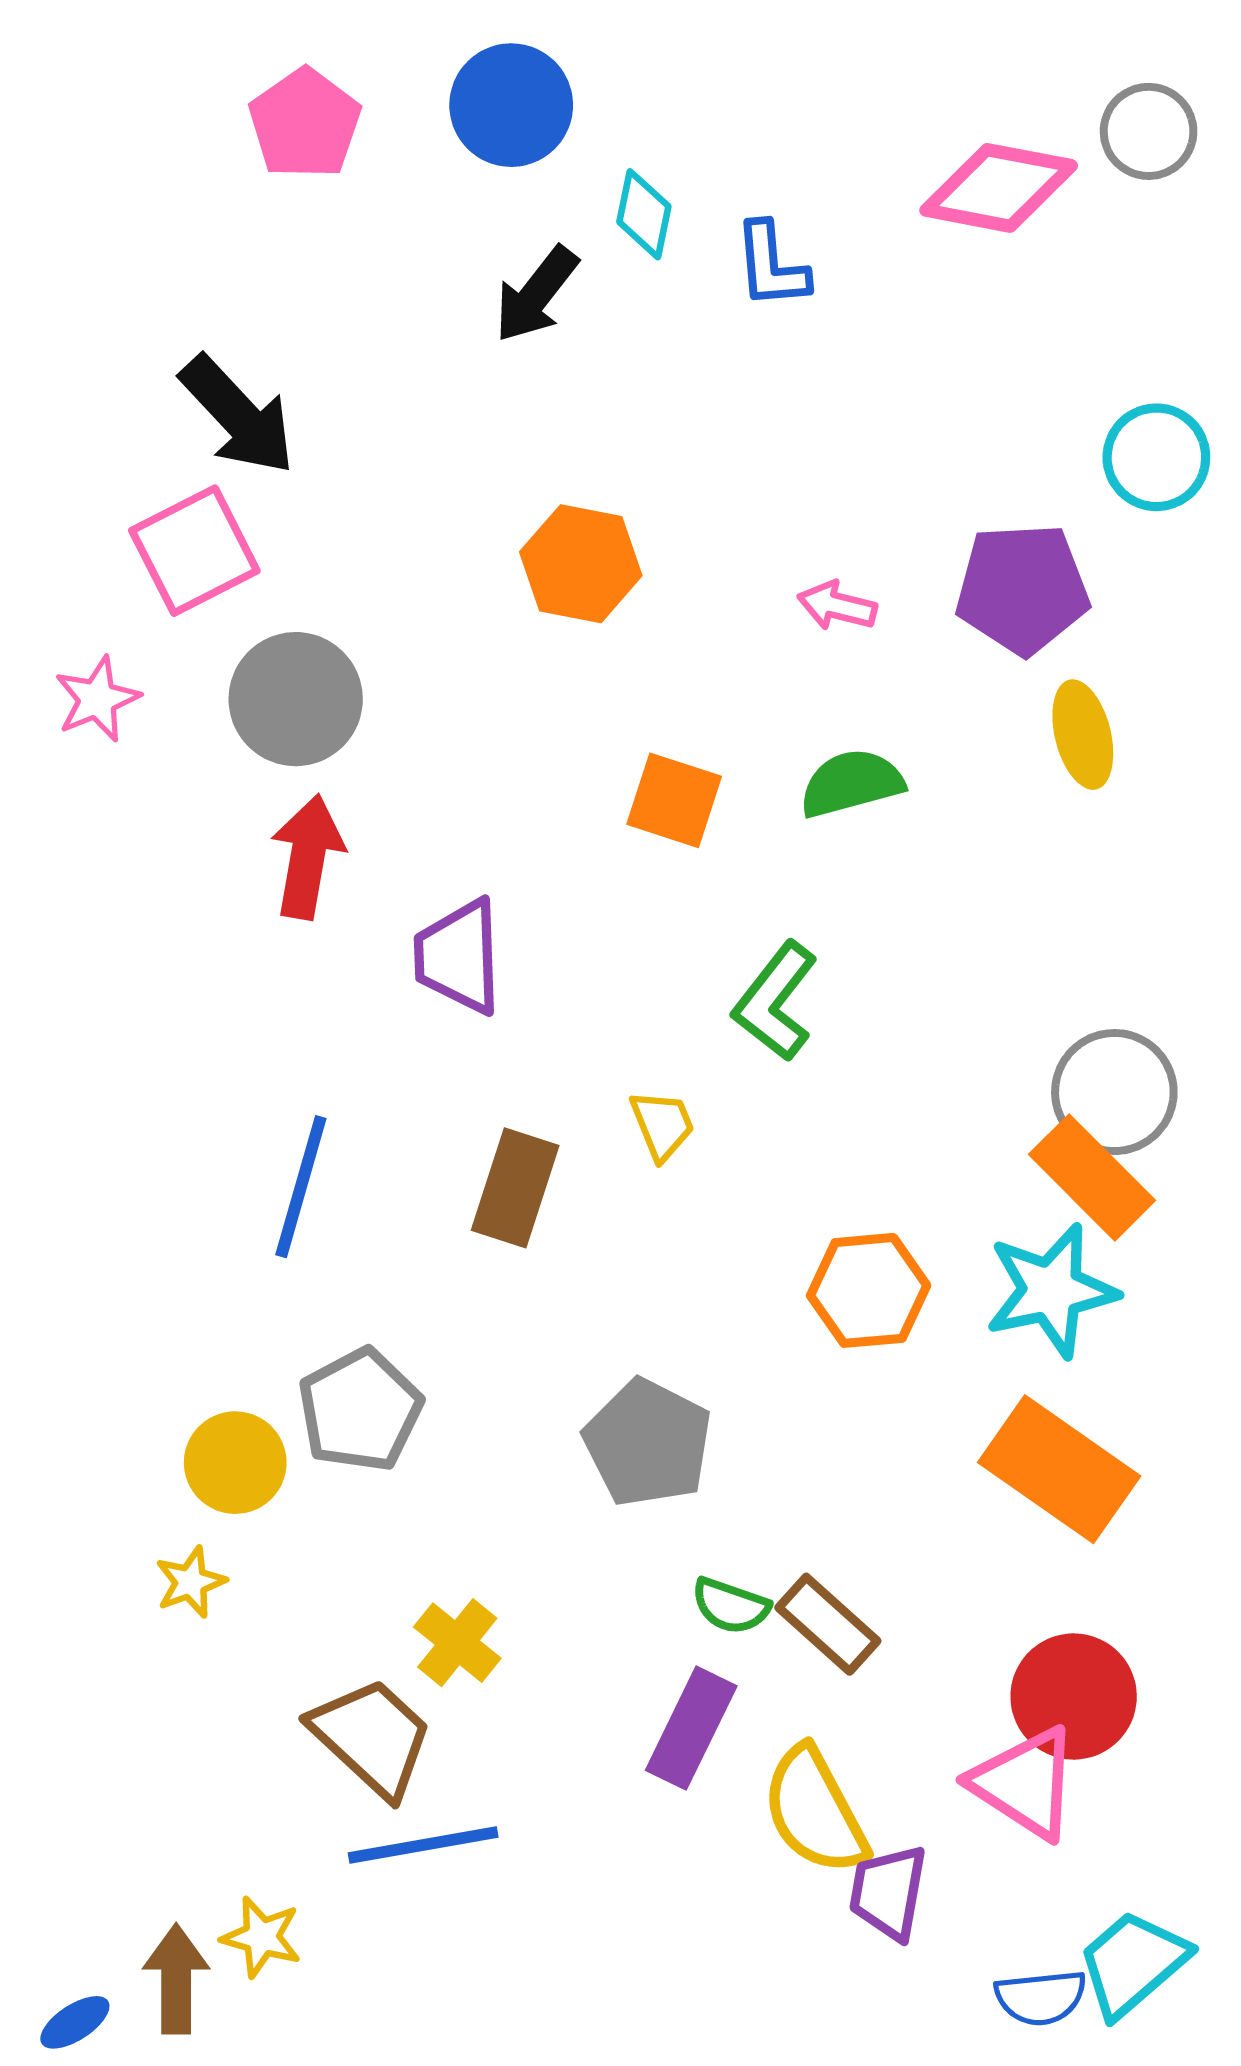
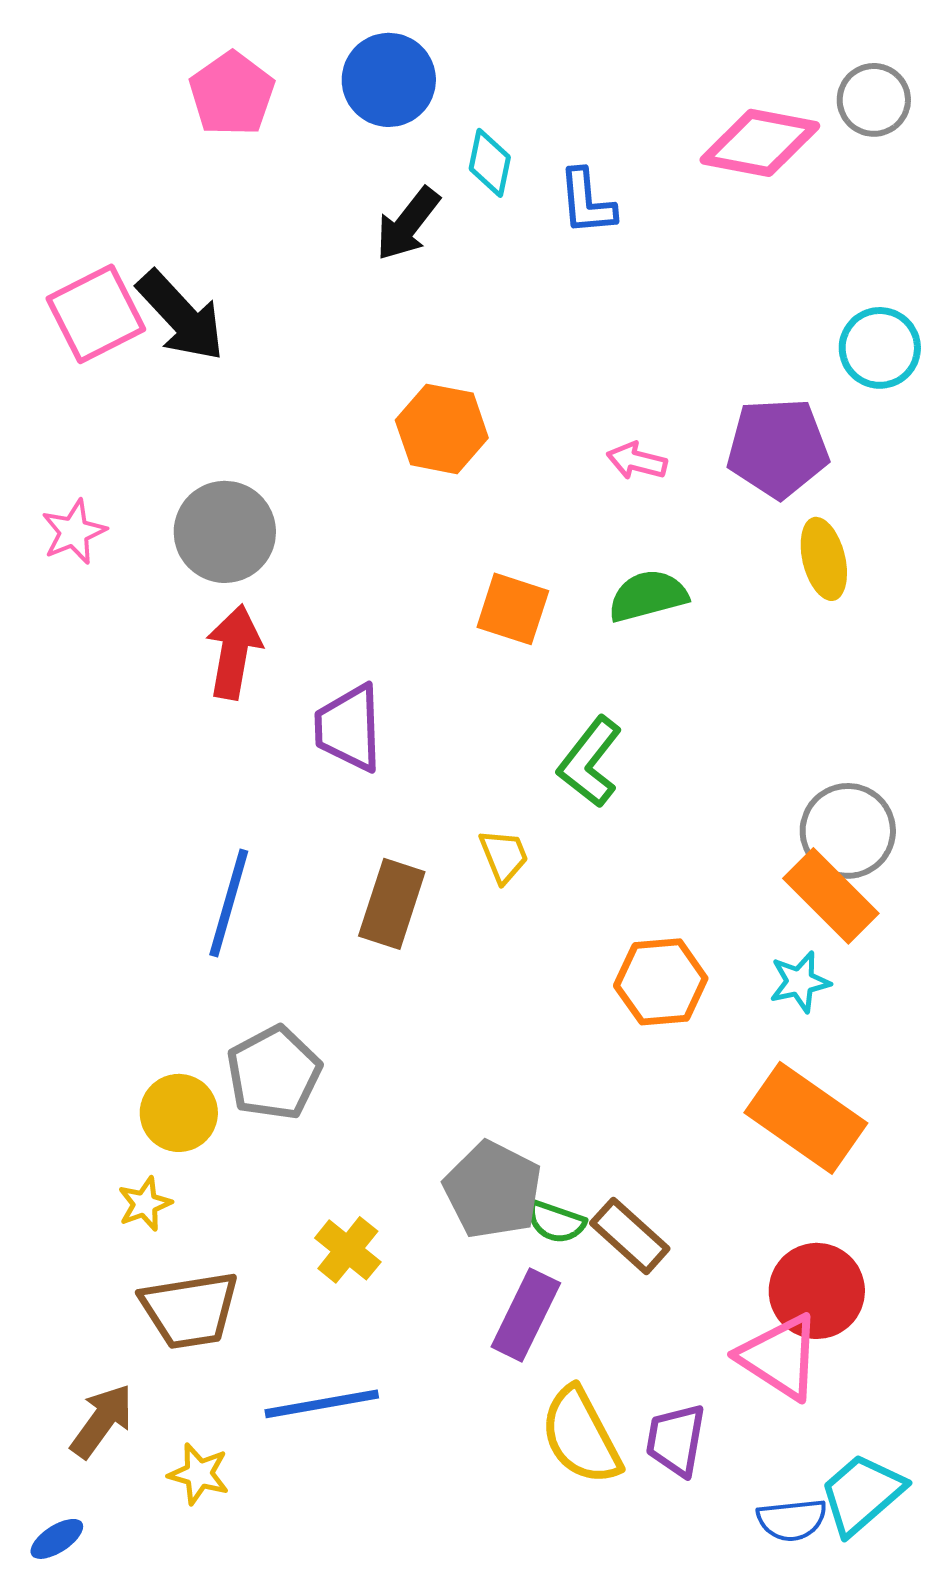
pink square: (194, 551) -> (96, 314), moved
cyan star: (1051, 1290) -> (800, 982), size x0.6
gray pentagon: (648, 1443) -> (493, 1190), moved
brown trapezoid: (372, 1737) -> (190, 1310), moved, turned 128
yellow semicircle: (815, 1811) -> (581, 1436), moved
brown arrow: (176, 1979) -> (102, 1421), moved, turned 36

